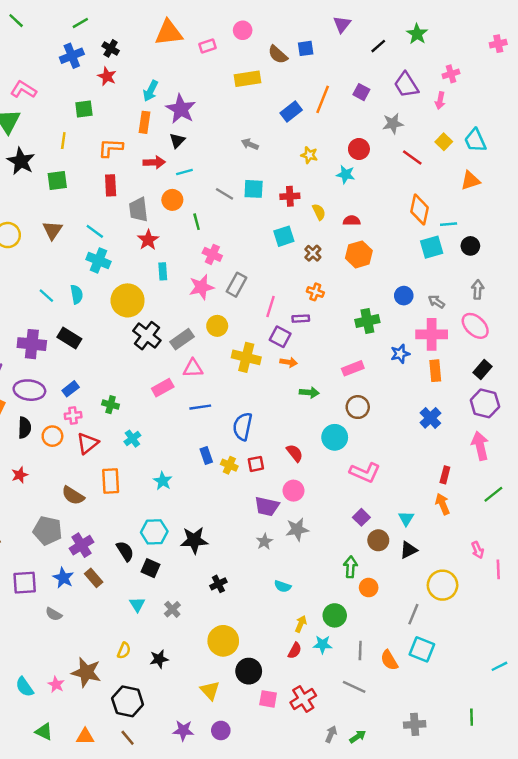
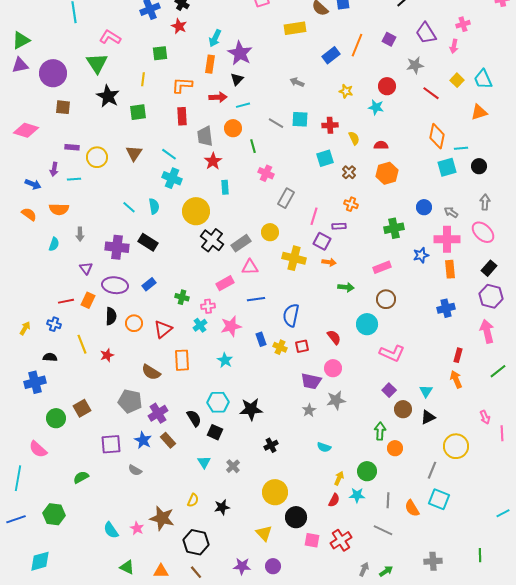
pink star: (201, 287) -> (231, 326), moved
pink cross: (73, 416) -> (208, 306), moved
blue cross: (430, 418) -> (446, 308), turned 30

